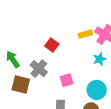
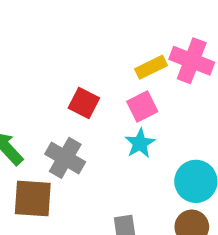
cyan star: (99, 59) -> (140, 143), moved
pink square: (67, 80) -> (142, 106), moved

